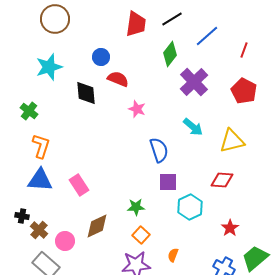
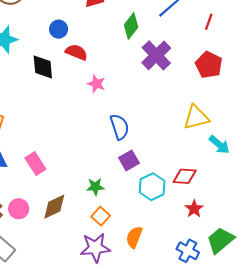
cyan arrow: (193, 127) -> (219, 145), moved
red diamond: (222, 180) -> (185, 176), moved
purple square: (168, 182) -> (129, 160), turned -30
pink circle: (65, 241) -> (19, 209), moved
orange semicircle: (173, 255) -> (134, 237), size x1.5

